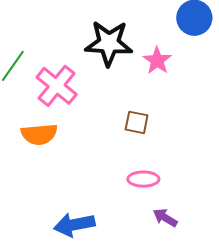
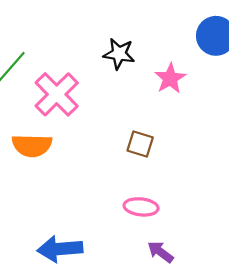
black star: (109, 43) -> (119, 54), size x0.6

